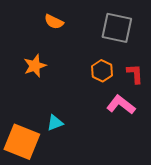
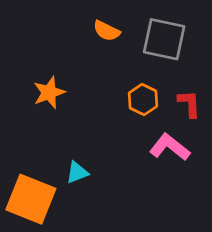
orange semicircle: (54, 22) -> (107, 31), moved

